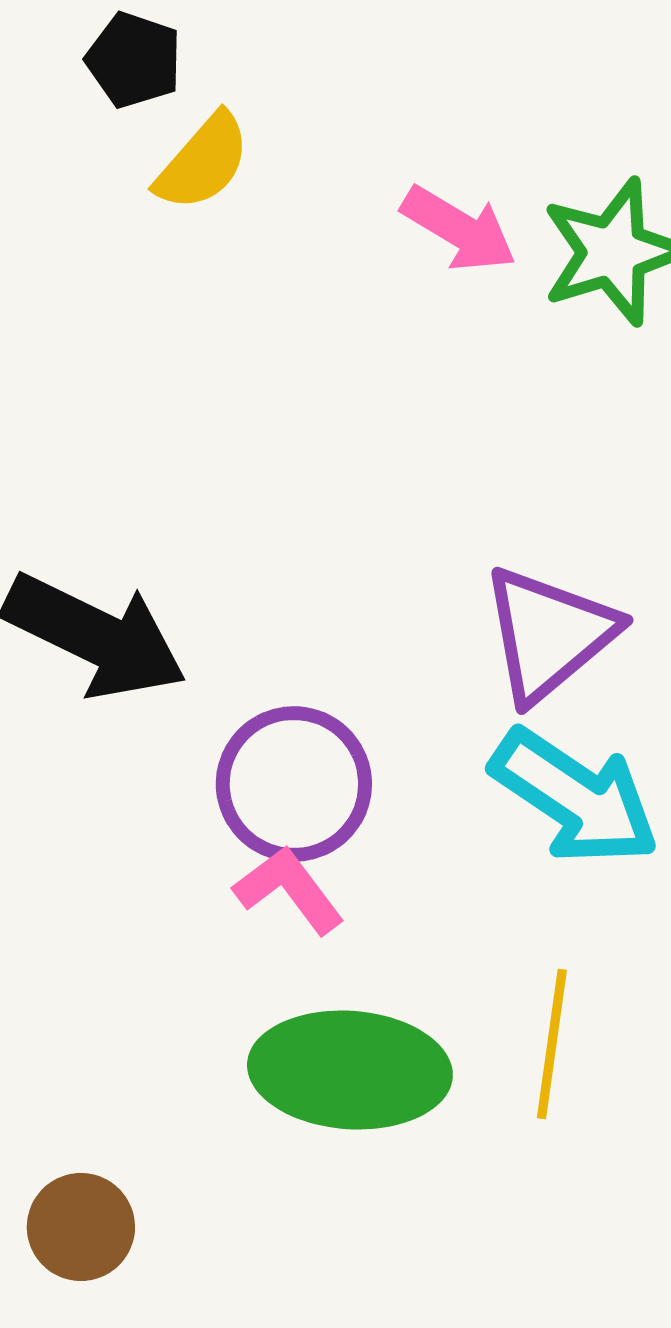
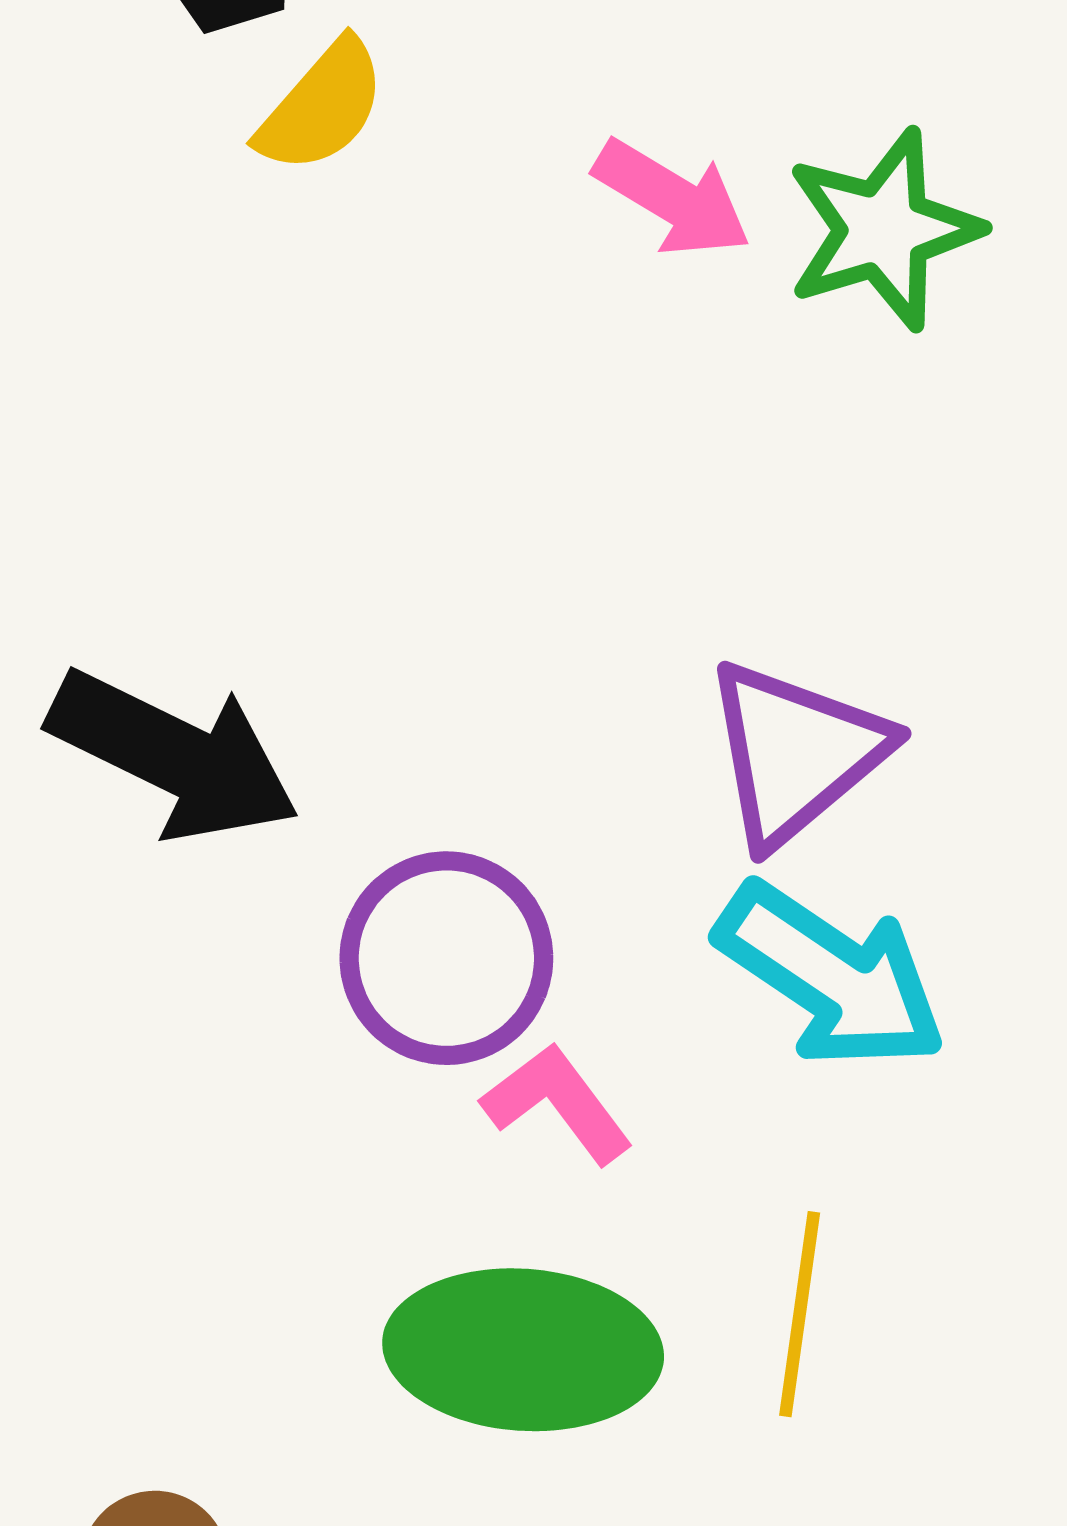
pink L-shape: (289, 890) -> (557, 1103), moved

